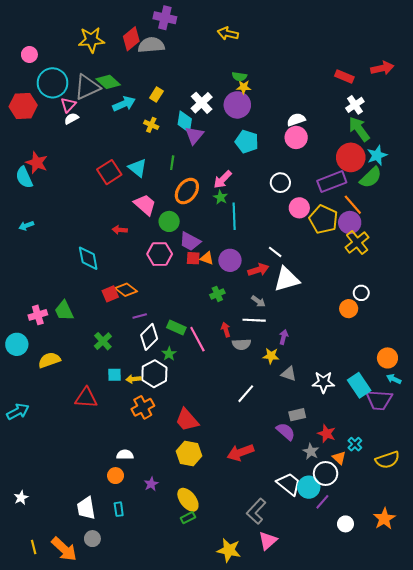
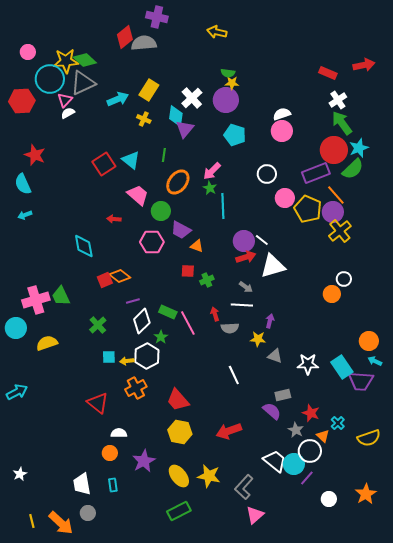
yellow star: (91, 40) -> (66, 61), moved
green diamond: (108, 82) -> (85, 60), moved
yellow rectangle: (156, 94) -> (149, 90), size x1.5
cyan semicircle: (24, 177) -> (23, 184), moved
red square: (193, 258) -> (188, 271), moved
purple circle: (230, 260) -> (244, 241), moved
pink cross: (38, 315) -> (36, 300), size x1.5
white line: (246, 394) -> (234, 375), turned -66
red triangle: (86, 398) -> (98, 403), moved, turned 35
purple star: (151, 484) -> (144, 461), size x1.6
green rectangle: (188, 518) -> (179, 511), moved, size x1.6
yellow star: (229, 550) -> (209, 476), moved

